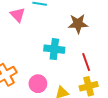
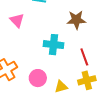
pink triangle: (18, 15) -> (17, 20), moved

